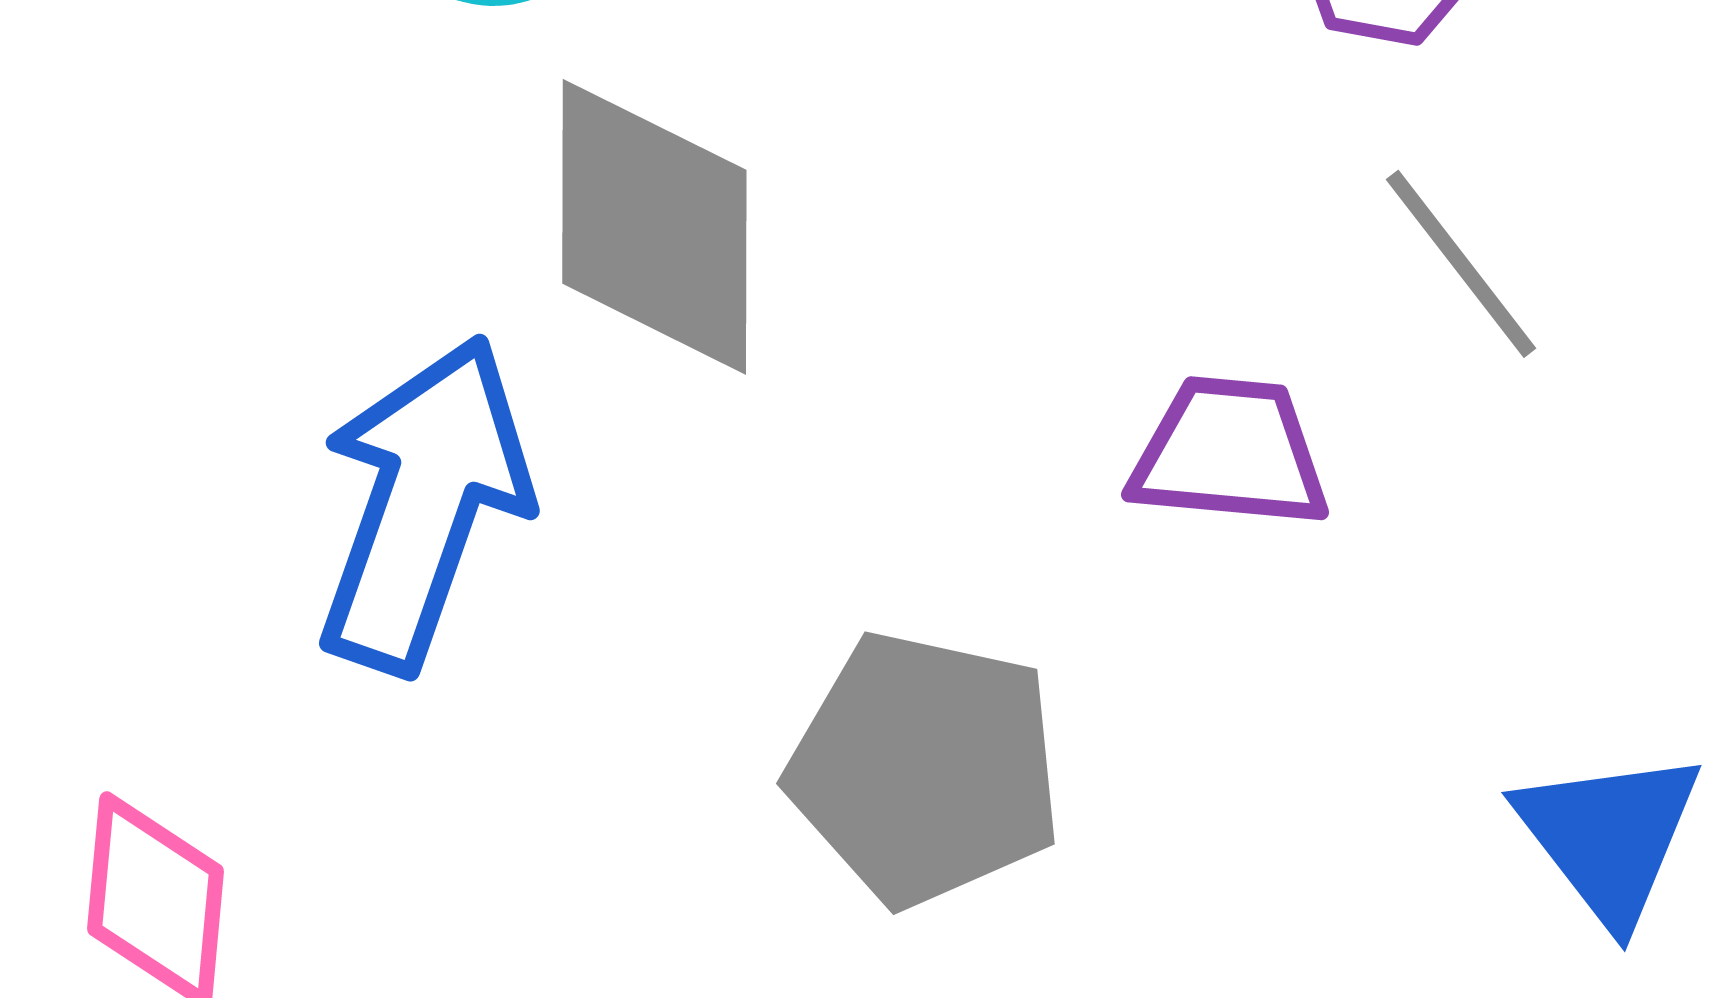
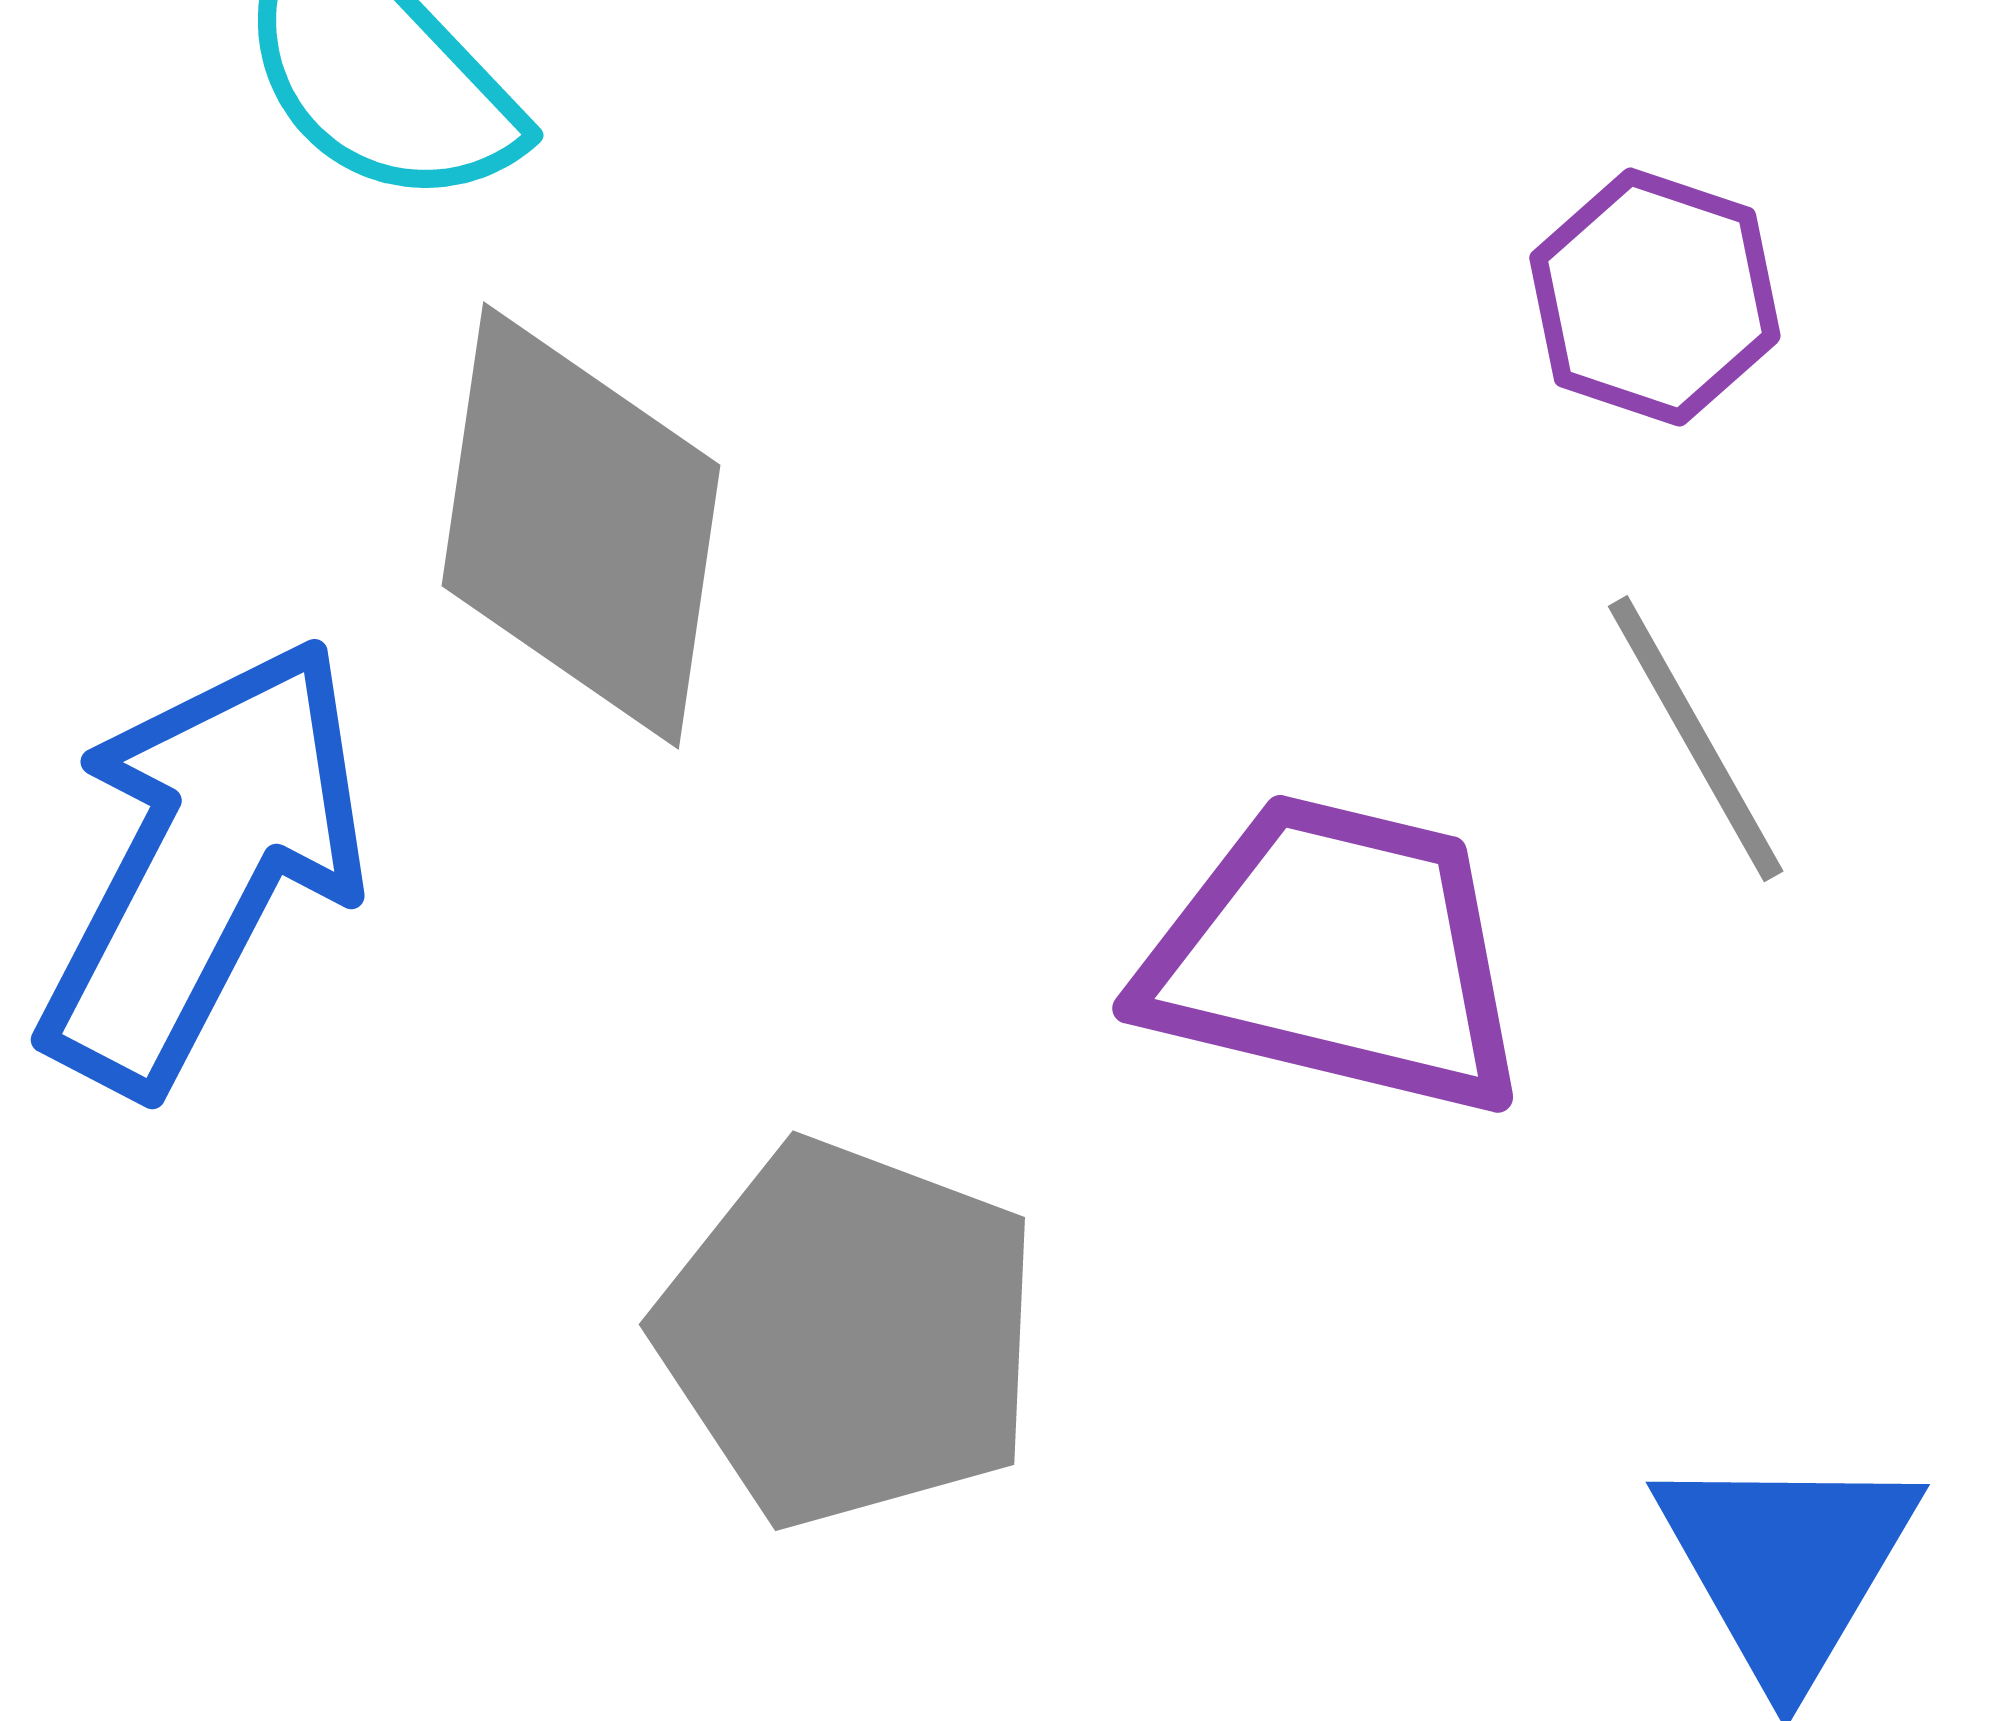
purple trapezoid: (1230, 453) -> (1336, 955), size x1.4

